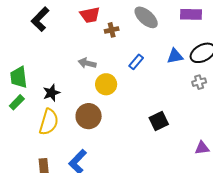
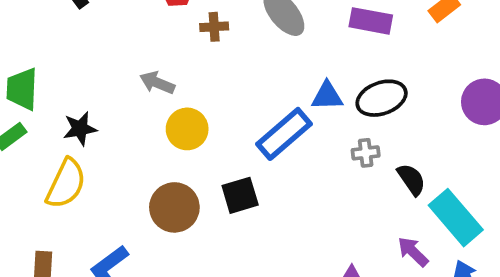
blue rectangle: (136, 62) -> (284, 134), moved, size x1.8
brown circle: (89, 116) -> (174, 207), moved
black square: (159, 121) -> (240, 195), moved

